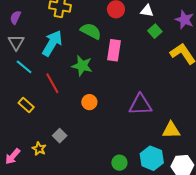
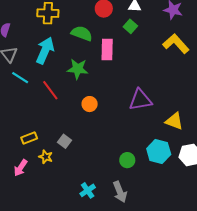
green square: (155, 31) -> (130, 26), moved
yellow rectangle: (26, 105) -> (29, 138), moved, turned -56
yellow triangle: (171, 130) -> (174, 121), turned 30

